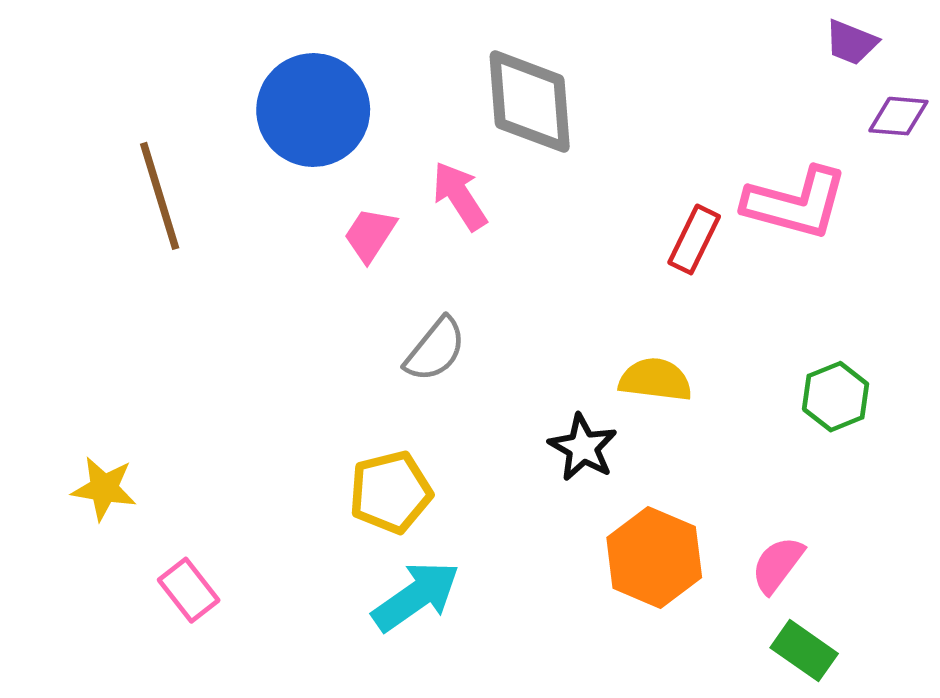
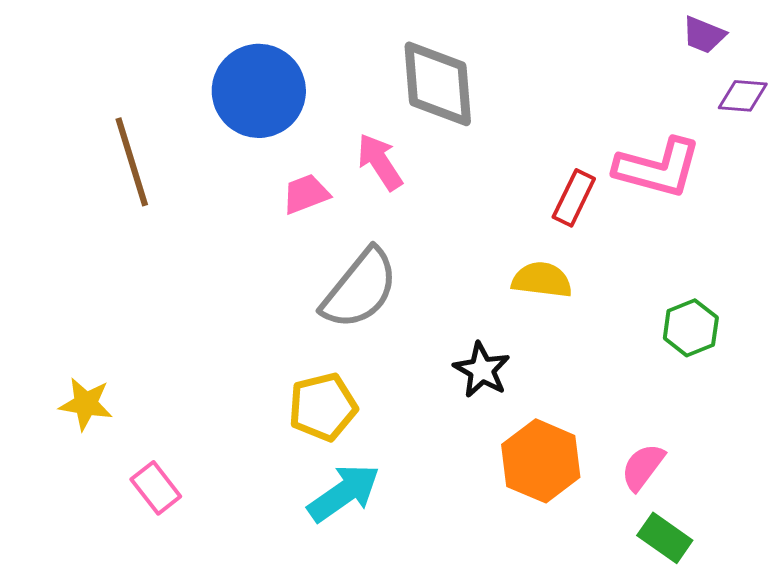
pink trapezoid: (370, 235) -> (306, 194), turned 36
gray semicircle: (435, 349) -> (360, 289), size x1.5
yellow semicircle: (655, 380) -> (542, 280), moved

